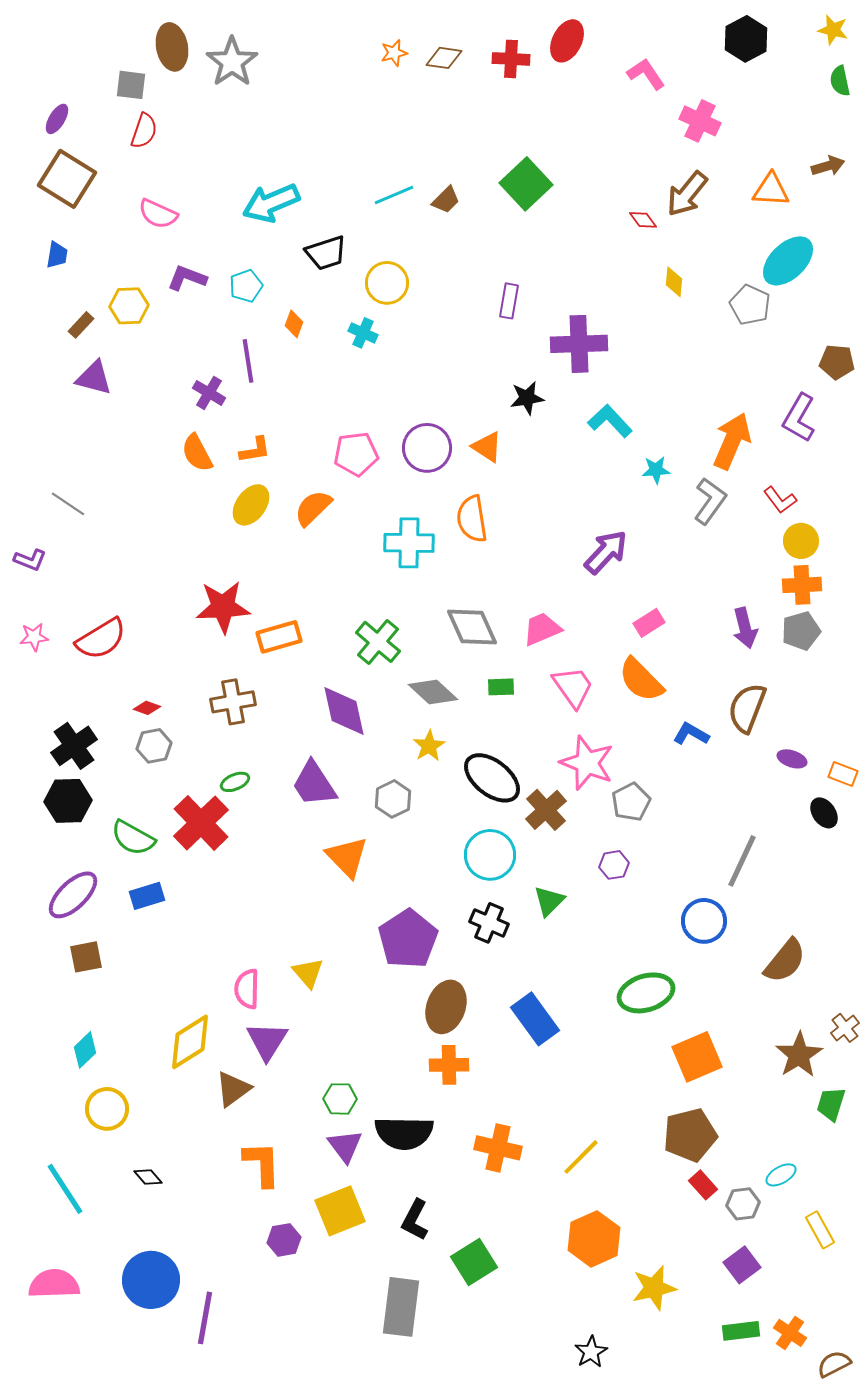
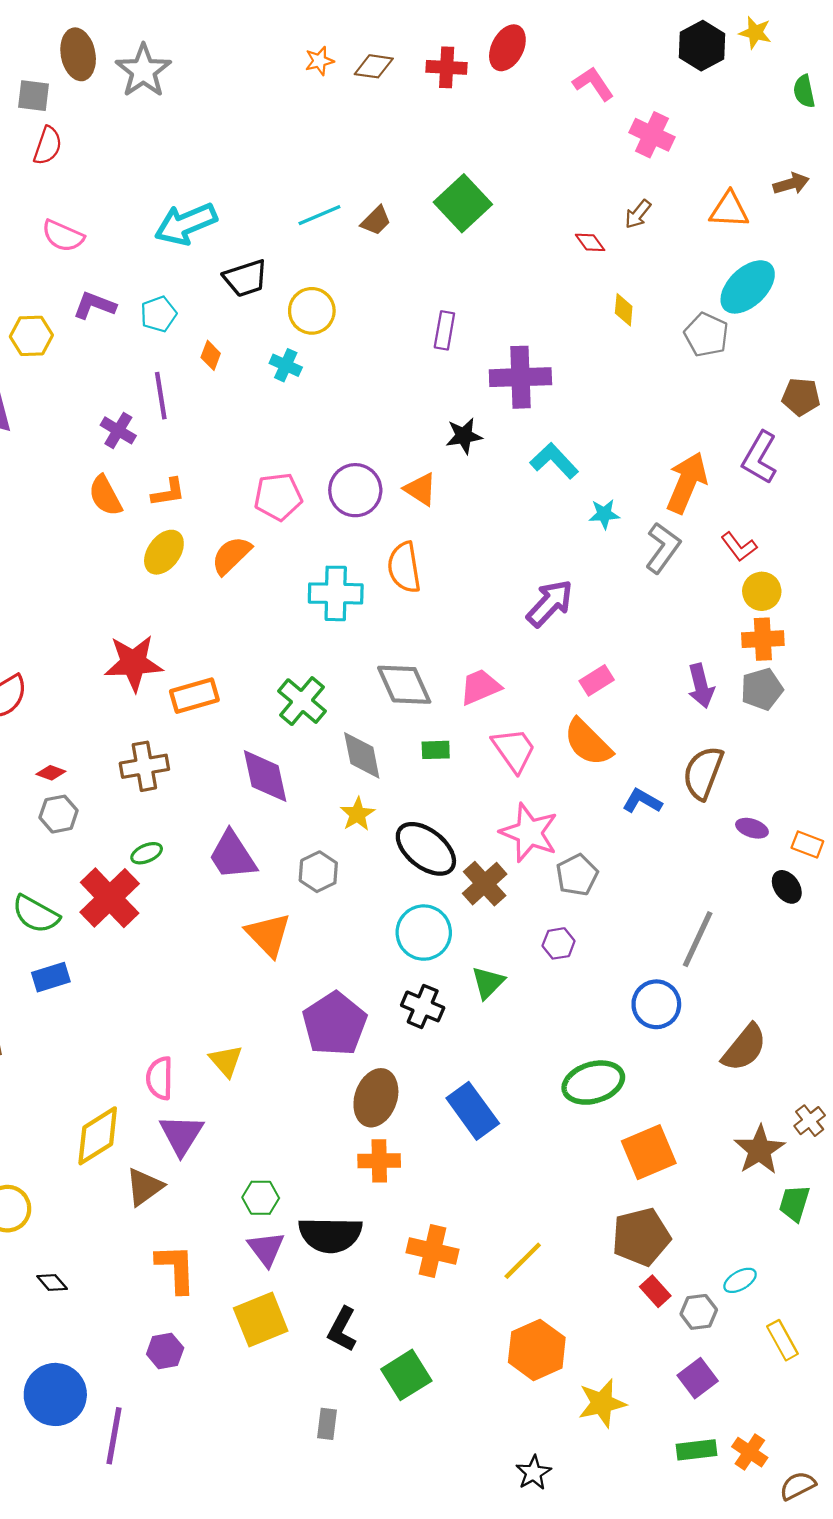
yellow star: (833, 30) -> (755, 33), moved
brown arrow: (687, 194) -> (638, 214), size x0.6
gray diamond: (433, 692) -> (362, 755), turned 36
purple hexagon: (284, 1240) -> (165, 1351), moved
gray rectangle: (401, 1307) -> (327, 1424), size x0.5

